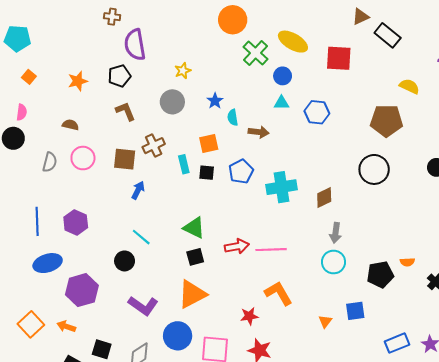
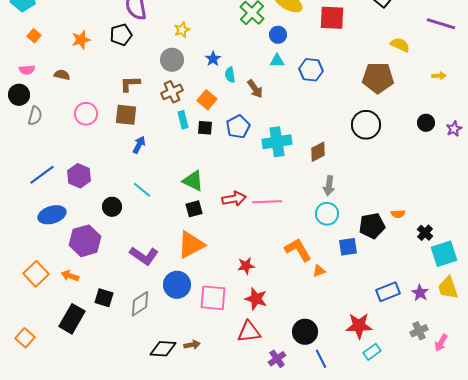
brown L-shape: (126, 111) -> (130, 84), moved, turned -70
pink semicircle: (22, 112) -> (27, 70), turned 77
brown semicircle: (70, 125) -> (62, 75), moved
brown arrow: (259, 132) -> (255, 89), turned 48
orange square: (209, 143) -> (207, 100), turned -36
brown cross: (154, 146) -> (172, 92), moved
gray semicircle: (50, 162) -> (35, 116), moved
blue line: (37, 221) -> (42, 175), turned 56
black circle: (125, 261) -> (112, 207), moved
orange L-shape: (278, 293) -> (298, 250), moved
blue square: (355, 311) -> (348, 247), moved
orange triangle: (325, 321) -> (319, 271), turned 32

